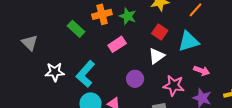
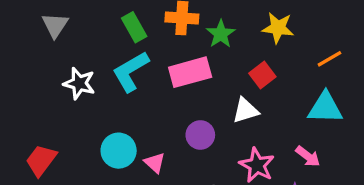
cyan triangle: (189, 41) -> (325, 108), moved
pink rectangle: (117, 44) -> (190, 72), size x1.4
cyan L-shape: (86, 74) -> (131, 71), moved

